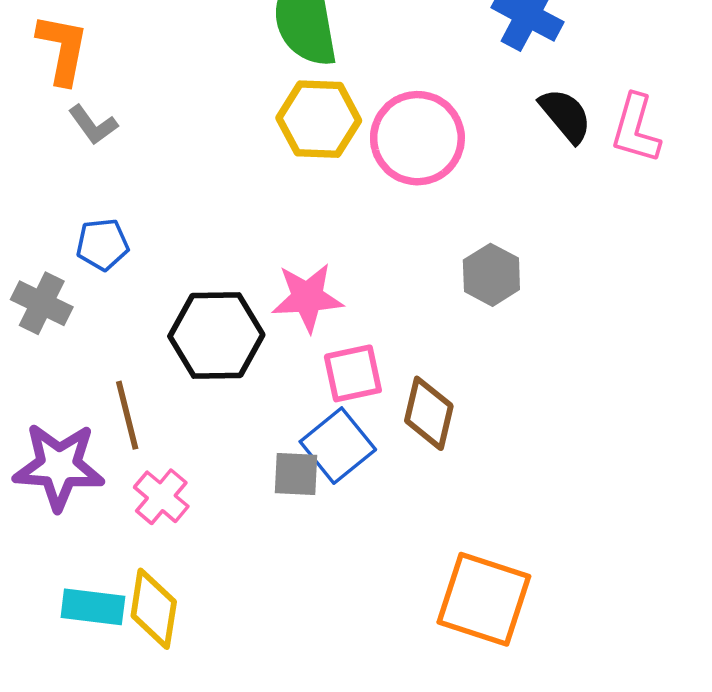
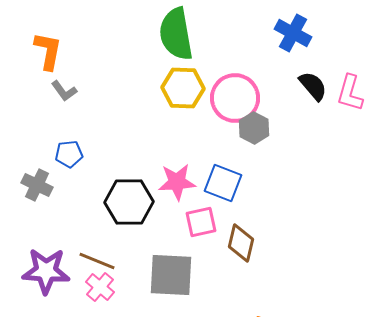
gray hexagon: (491, 275) -> (254, 128), moved
brown line: (127, 415) -> (97, 261), moved, turned -54
blue square: (338, 446) -> (223, 183), moved, turned -30
gray square: (296, 474) -> (171, 275), size x1.8

